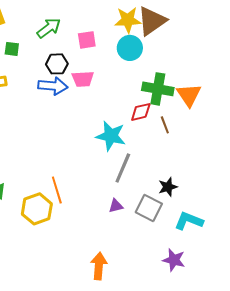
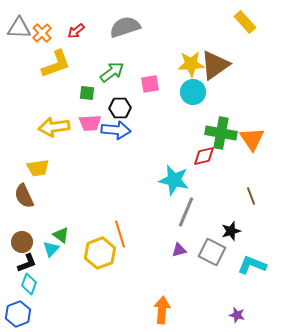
green square: (12, 49) -> (87, 93), moved
pink trapezoid: (83, 79) -> (90, 123), moved
brown line: (165, 125) -> (251, 196), moved
purple star: (174, 260) -> (237, 315), moved, size x0.7

